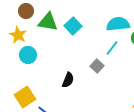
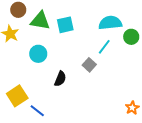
cyan square: (73, 26) -> (65, 25), turned 30
cyan circle: (28, 55) -> (38, 54), moved

